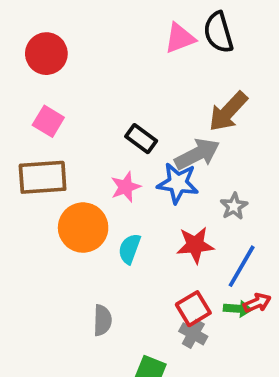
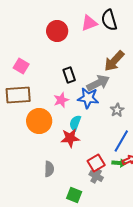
red circle: (46, 54) -> (57, 31), moved
black rectangle: (141, 139) -> (69, 75), turned 35
red star: (195, 245) -> (70, 138), moved
cyan semicircle: (129, 249) -> (75, 123), moved

